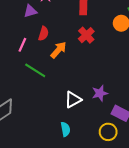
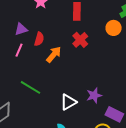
purple triangle: (30, 11) -> (21, 29), moved
green line: (35, 70) -> (31, 87), moved

